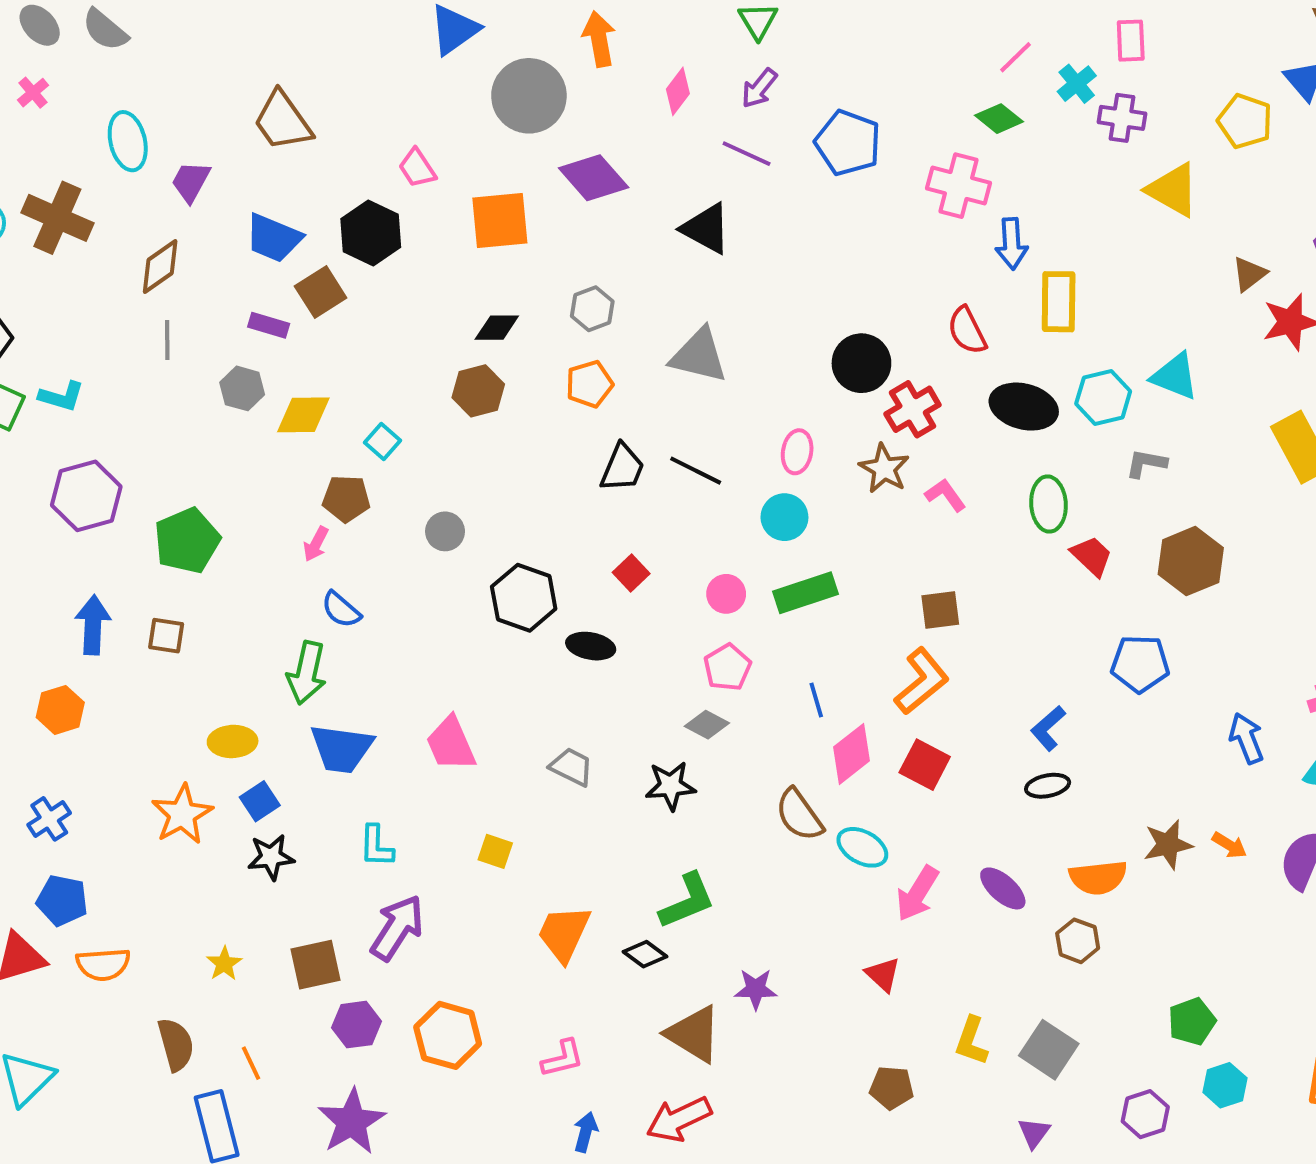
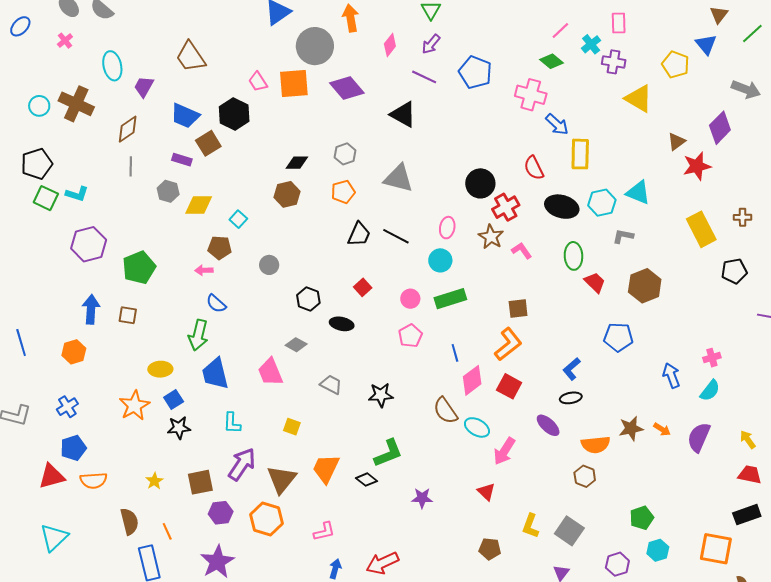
orange square: (500, 220) -> (294, 84), moved
blue arrow: (1012, 244) -> (557, 124), turned -45
pink arrow: (316, 544) -> (204, 270), turned 60
black hexagon: (524, 598) -> (308, 299), size x0.7
gray diamond: (707, 725) -> (296, 345), moved
blue trapezoid: (342, 749) -> (215, 374), turned 68
purple ellipse: (1003, 888) -> (548, 425), moved
blue pentagon: (62, 900) -> (73, 448), turned -30
brown triangle: (694, 1034) -> (282, 479), moved, turned 36

